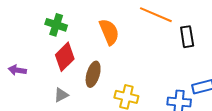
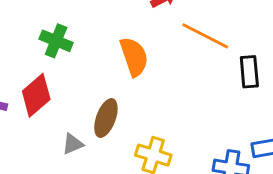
red diamond: (65, 57) -> (36, 95), moved
gray triangle: (61, 95) -> (73, 144), moved

